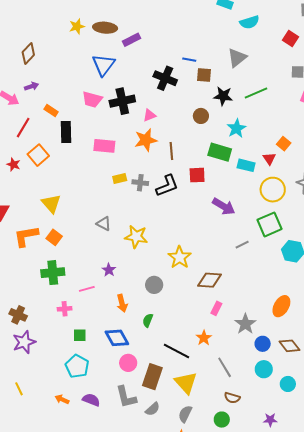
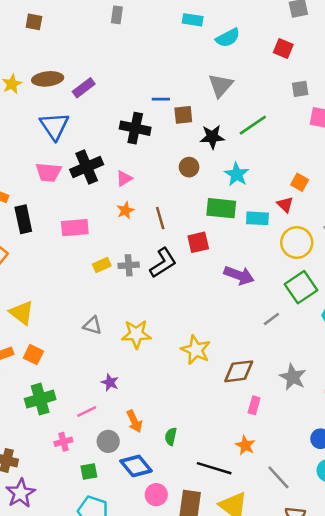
orange star: (146, 140) -> (125, 210), size x0.6
gray circle: (154, 285) -> (108, 441), moved
gray star: (245, 324) -> (293, 377), moved

